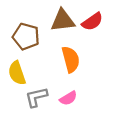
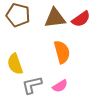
brown pentagon: (26, 36) -> (18, 15), moved

